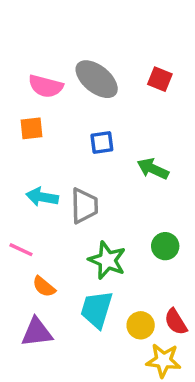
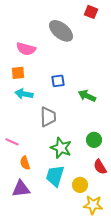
gray ellipse: (97, 79) -> (61, 31), moved
red square: (160, 79) -> (91, 12), moved
cyan arrow: (42, 197) -> (24, 94), moved
orange semicircle: (44, 287) -> (25, 163), turned 32
red semicircle: (176, 322) -> (100, 167), moved

